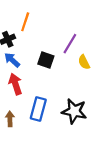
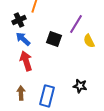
blue rectangle: (38, 109) -> (47, 96), moved
black star: (74, 111) -> (80, 86), size x0.6

